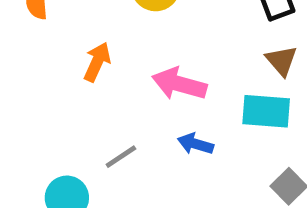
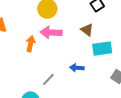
brown triangle: (281, 61) -> (87, 30), moved
pink arrow: (179, 84) -> (51, 32), moved

